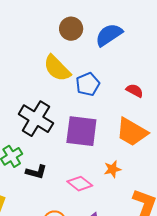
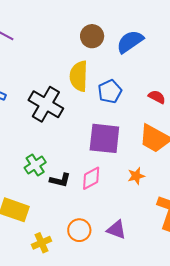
yellow semicircle: (57, 68) -> (79, 76), turned 48
black cross: (36, 119) -> (46, 104), moved
pink diamond: (80, 184) -> (91, 178), moved, turned -65

